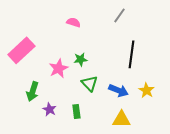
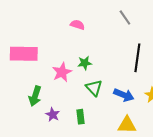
gray line: (119, 15) -> (125, 18), turned -70
pink rectangle: (21, 50) -> (24, 54), turned 44

